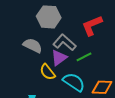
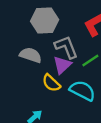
gray L-shape: (65, 42) -> (66, 47), turned 35

